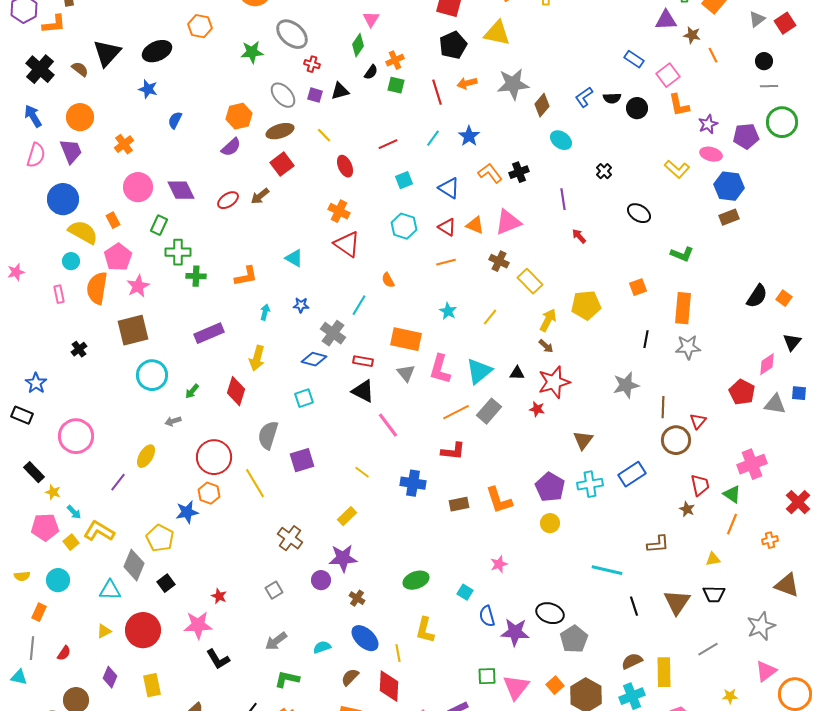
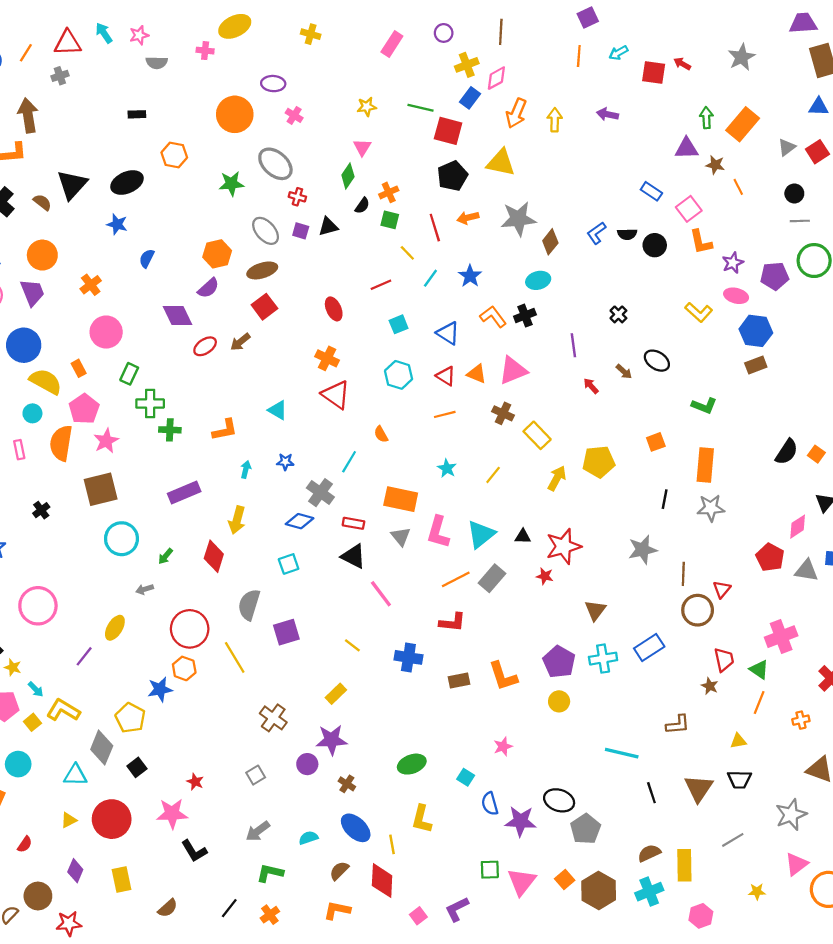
yellow line: (324, 135) -> (407, 253), moved
cyan ellipse: (561, 140) -> (538, 280), moved, turned -50
purple diamond: (181, 190) -> (178, 316), moved
brown arrow: (546, 346) -> (624, 372), moved

